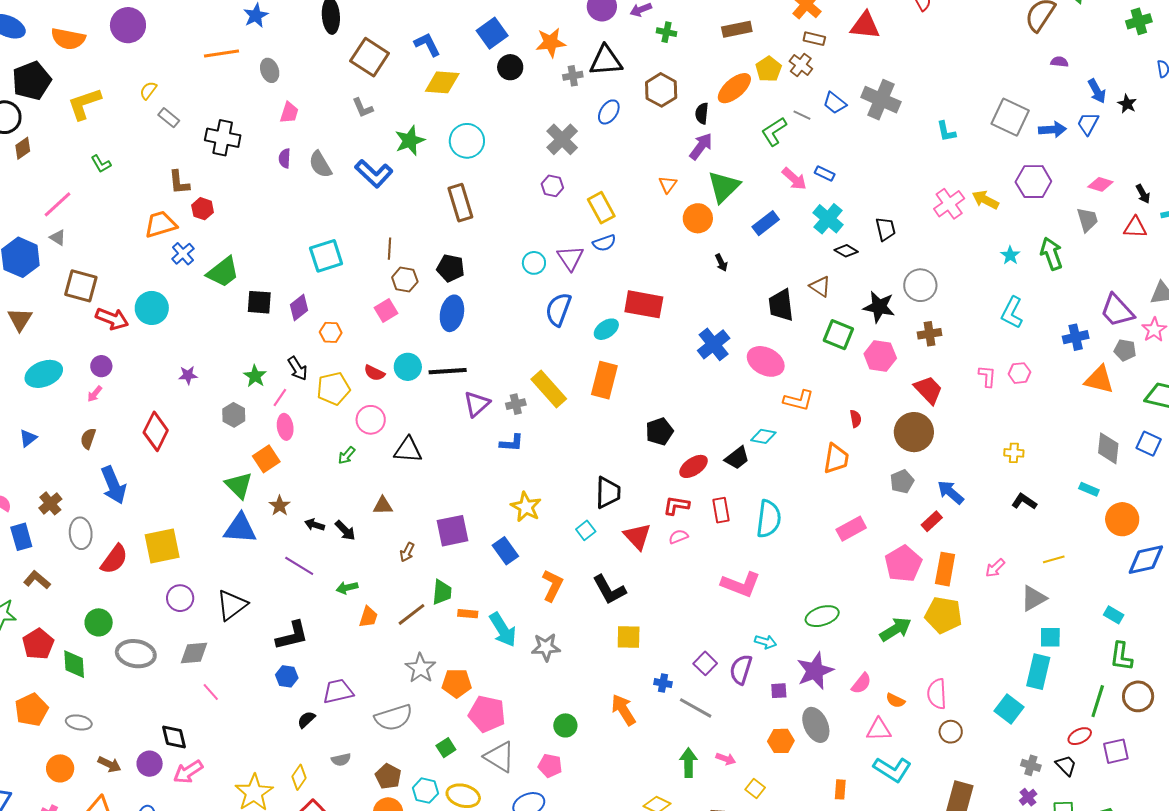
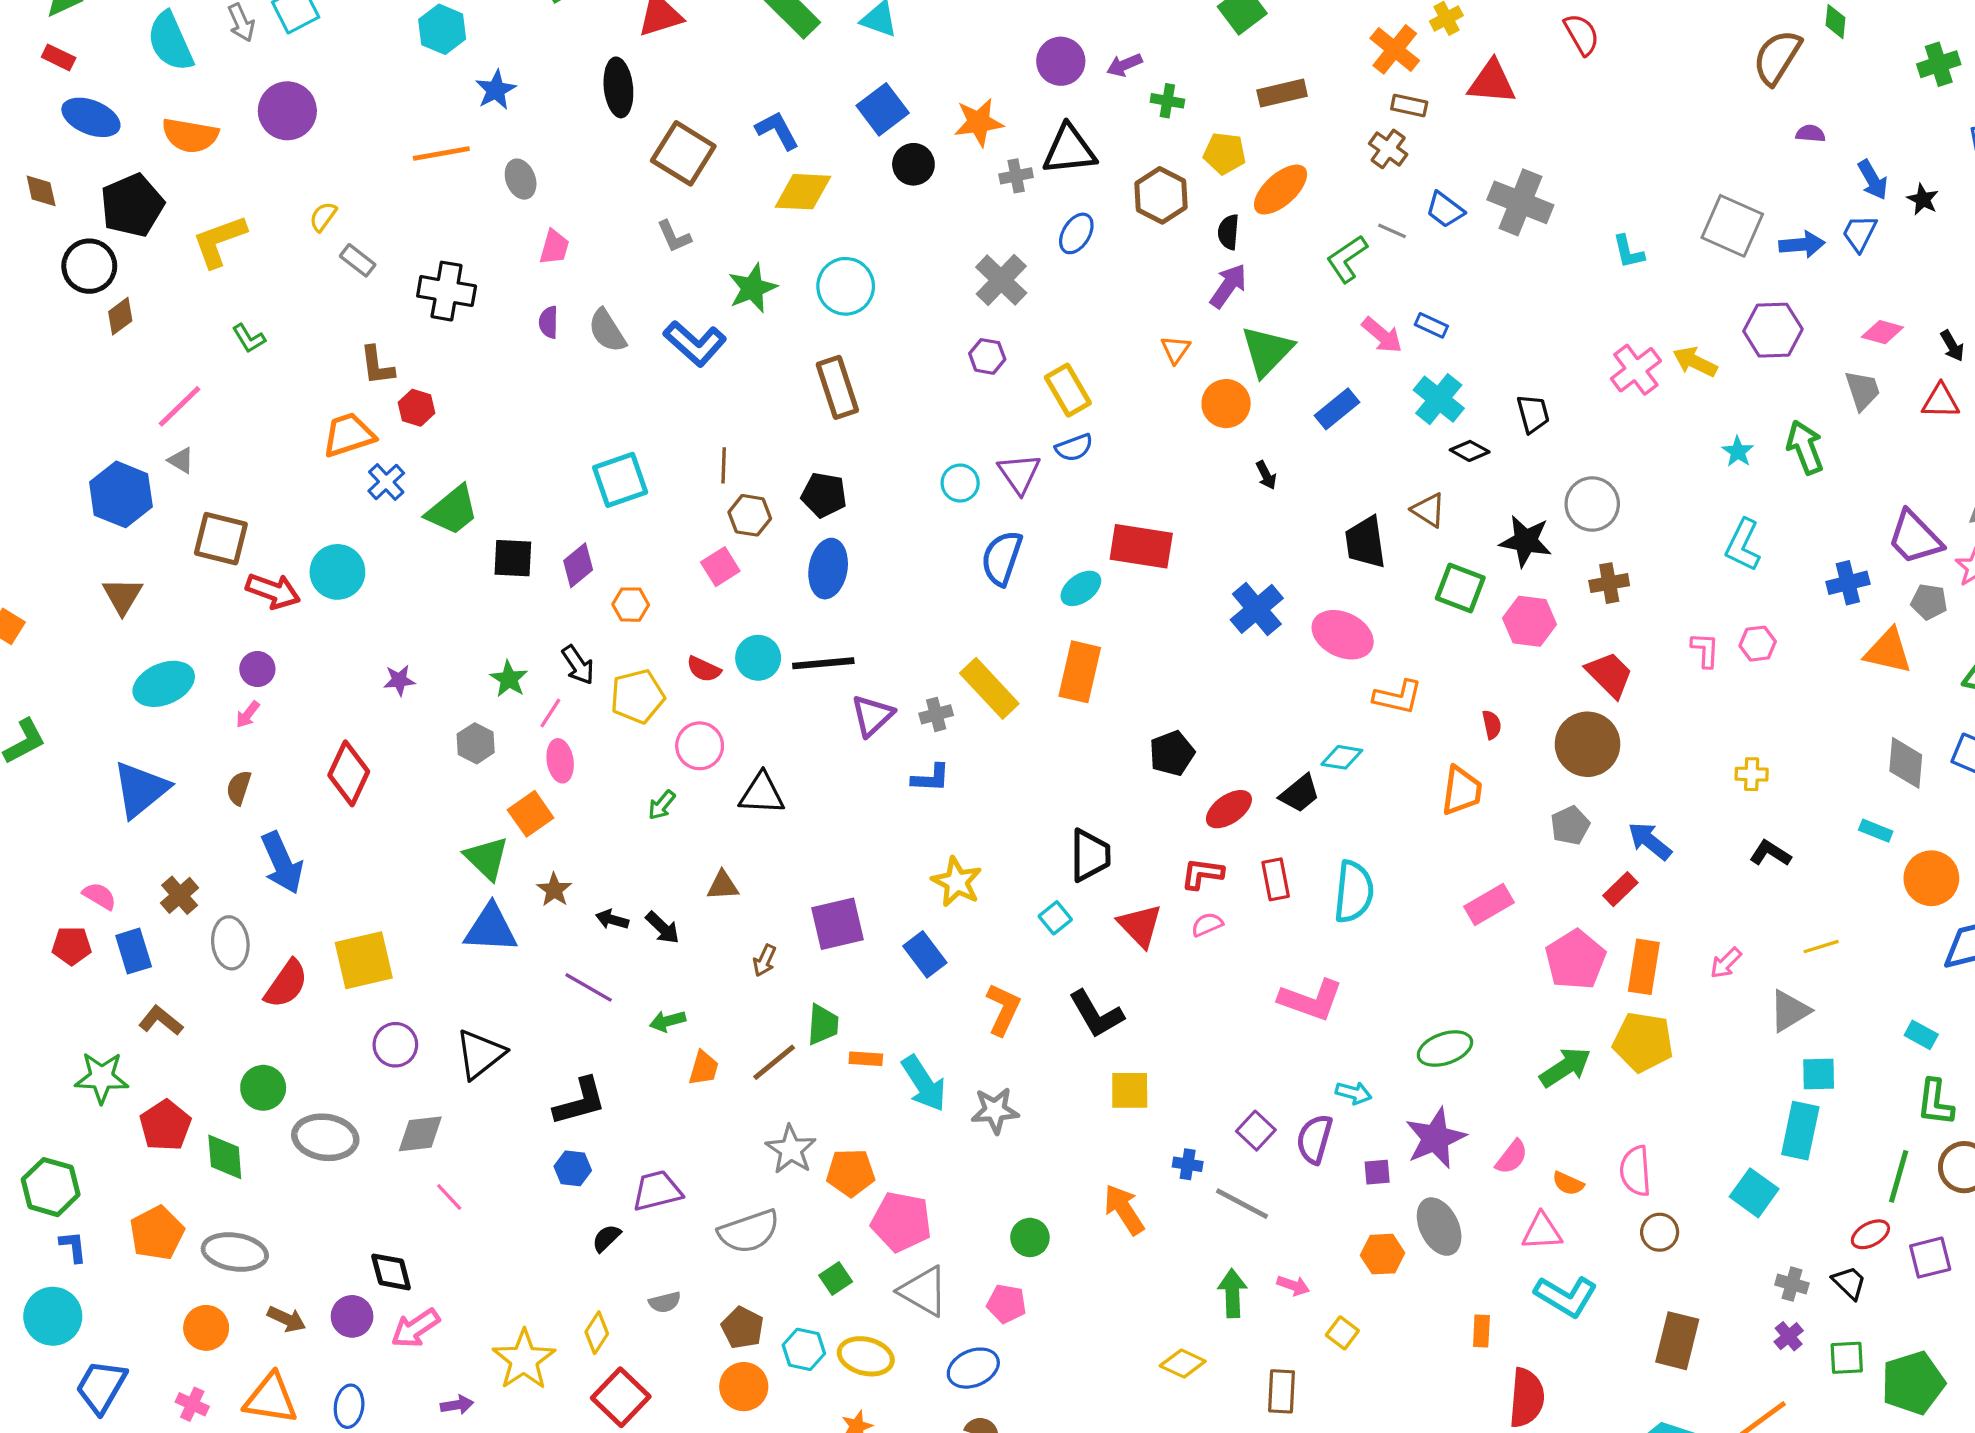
yellow pentagon: (769, 69) -> (1225, 153), moved, turned -30
blue triangle: (28, 438) -> (141, 789), size x2.0
gray ellipse: (79, 722) -> (235, 1252), size x1.5

